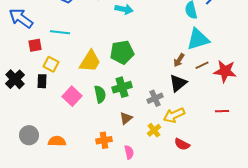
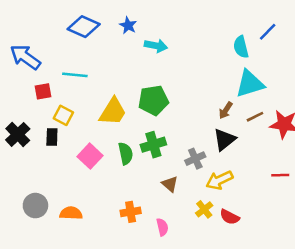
brown triangle: (126, 118) -> (170, 184), moved, turned -40
yellow cross: (154, 130) -> (204, 209), moved

